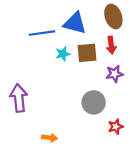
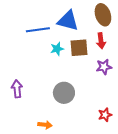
purple arrow: (19, 98) -> (17, 89), size x0.7
gray circle: (94, 102) -> (64, 93), moved

